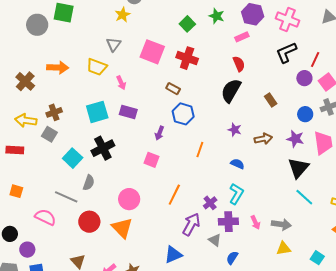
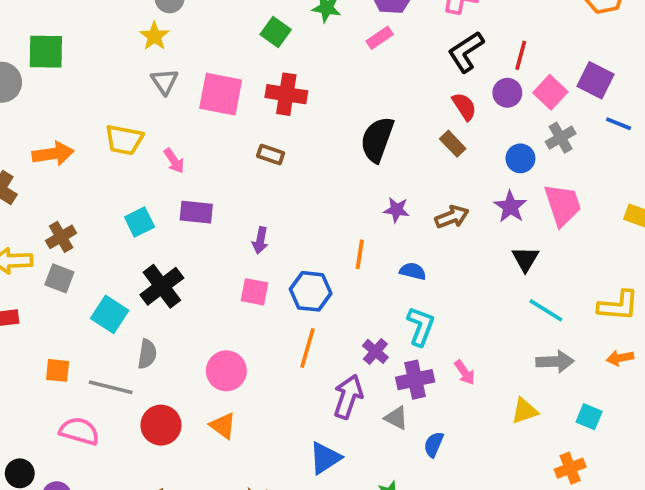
gray triangle: (114, 44) -> (165, 82), moved
red semicircle: (239, 64) -> (464, 106), moved
cyan square: (97, 112) -> (140, 222), size x0.7
blue hexagon: (183, 114) -> (311, 291), moved
purple star: (295, 139) -> (510, 207), turned 30
orange line: (200, 150) -> (360, 254), moved
black triangle: (298, 168) -> (525, 259), size x0.7
orange square: (16, 191) -> (58, 370), moved
gray arrow: (281, 224) -> (555, 362), moved
orange triangle: (122, 228) -> (223, 426), size x0.7

